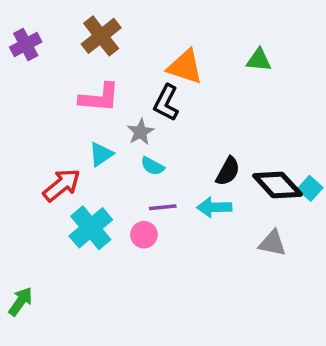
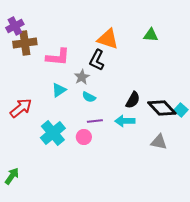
brown cross: (101, 36) -> (25, 43), moved, turned 30
red arrow: (62, 185) -> (21, 108), moved

